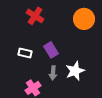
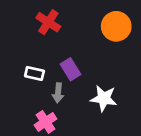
white star: (75, 71) -> (104, 98), turned 30
gray arrow: (53, 73) -> (58, 93), moved

